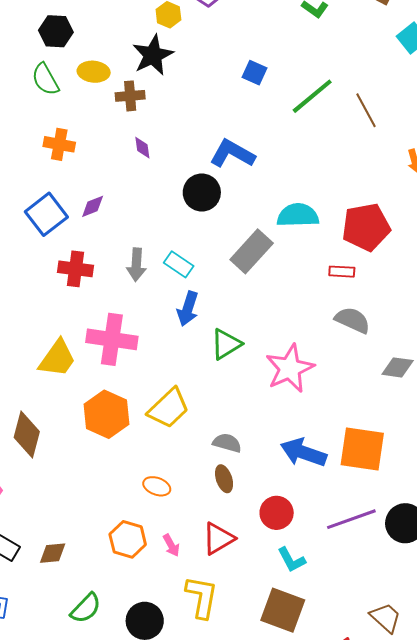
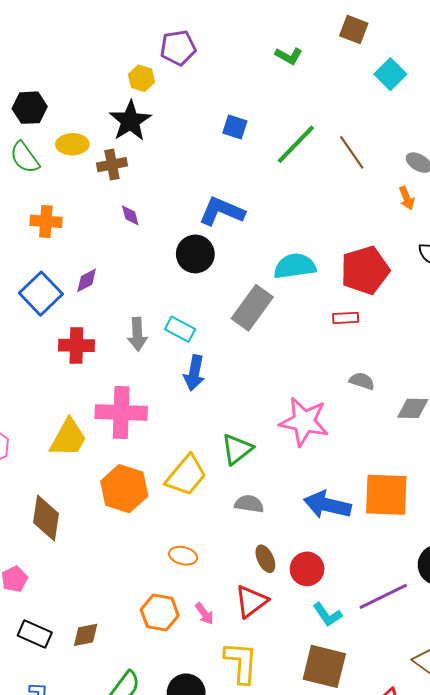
gray semicircle: (353, 320) -> (362, 381), moved, size x0.7
green triangle: (226, 344) -> (237, 449), moved
pink star: (290, 368) -> (304, 422), turned -30
brown ellipse: (224, 479) -> (265, 559), moved
purple line: (351, 519) -> (383, 596), moved

